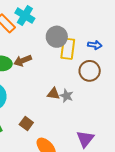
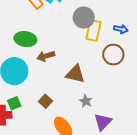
brown arrow: (23, 61) -> (46, 56), moved
brown triangle: (53, 94) -> (75, 74), size x1.5
gray star: (66, 96) -> (86, 101), moved

